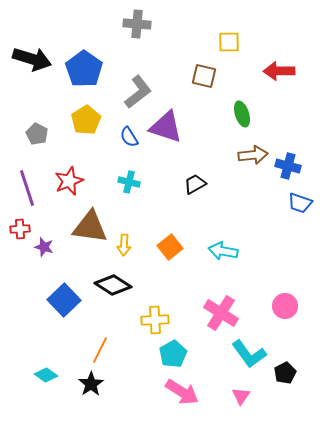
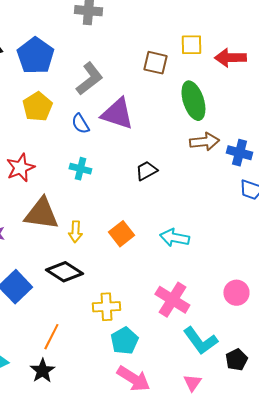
yellow square: (229, 42) -> (191, 45), moved
green ellipse: (242, 114) -> (193, 101), size x1.5

